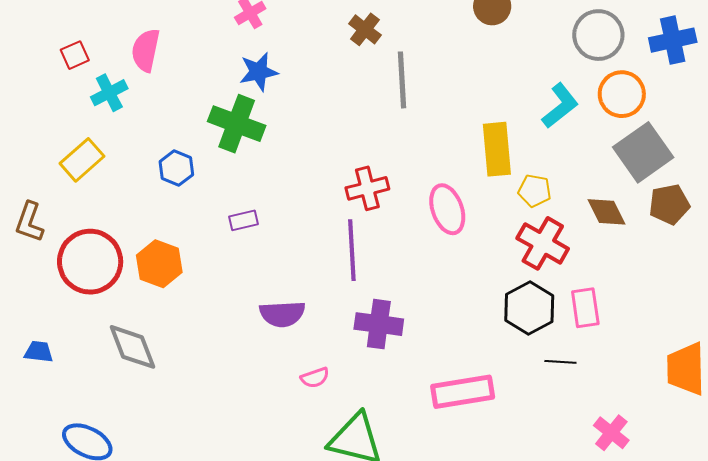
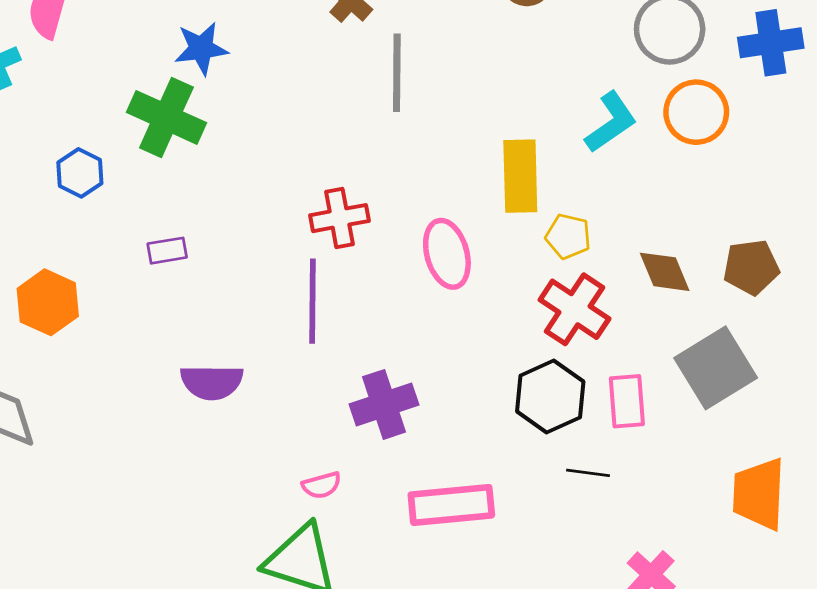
gray square: (643, 152) -> (716, 368), moved
purple cross: (379, 324) -> (384, 404), moved, turned -30
pink semicircle: (315, 378) -> (321, 485), moved

